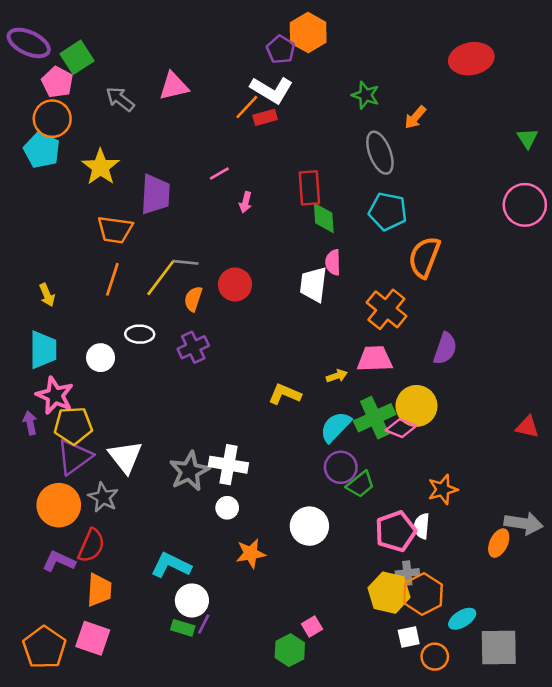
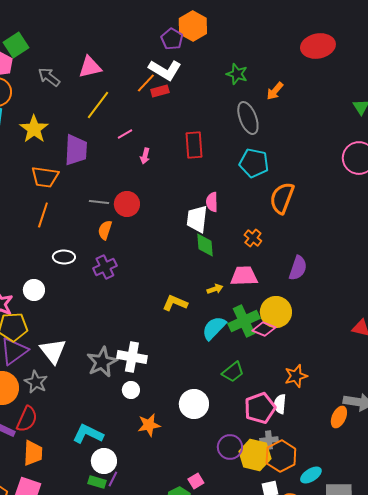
green diamond: (324, 218) -> (205, 245), moved
yellow line: (161, 278) -> (98, 105), moved
red circle: (235, 285) -> (127, 204), moved
orange cross: (386, 309) -> (253, 238), size x0.6
white circle: (101, 358) -> (34, 290), moved
purple circle: (341, 467) -> (230, 447), moved

